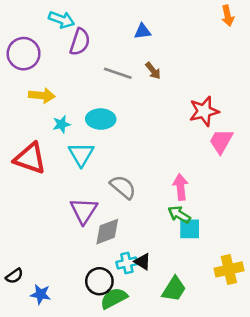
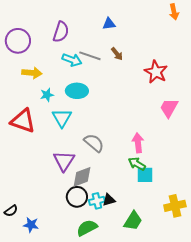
cyan arrow: (61, 20) -> (72, 60), moved
red star: (204, 111) -> (156, 72), moved, turned -30
black triangle: (143, 262) -> (109, 200), turned -48
black circle: (99, 281) -> (77, 197), moved

